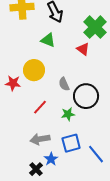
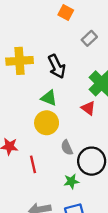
yellow circle: (34, 70) -> (47, 123), moved
red line: (40, 107) -> (33, 164), moved, turned -56

